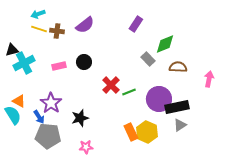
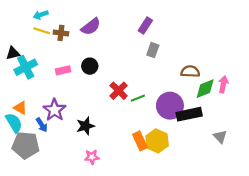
green diamond: (165, 44) -> (205, 89), moved
gray rectangle: (148, 59) -> (153, 50), moved, turned 64
gray triangle: (180, 125) -> (220, 137), moved, turned -40
gray pentagon: (48, 136) -> (26, 145), moved

